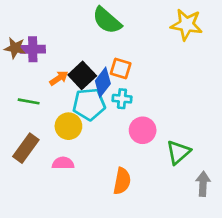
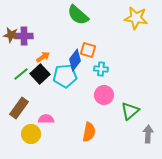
black square: (82, 75) -> (40, 74), moved
cyan cross: (122, 99) -> (101, 69), moved
green line: (29, 101) -> (21, 74), turned -49
yellow circle: (68, 126) -> (31, 134), moved

